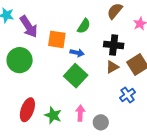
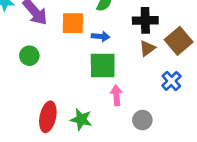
green circle: (20, 60) -> (29, 56), size x0.6
green square: (76, 76) -> (103, 66), turned -35
pink arrow: (80, 113) -> (116, 95), moved

